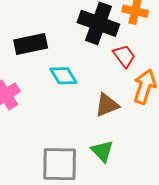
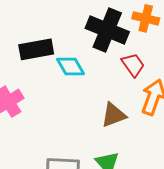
cyan diamond: (63, 76) -> (70, 66), moved

